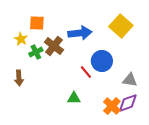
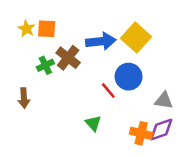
yellow square: (121, 26) -> (136, 38), moved
yellow star: (21, 39) -> (26, 29), moved
green triangle: (74, 98) -> (93, 123), turned 48
orange cross: (112, 106) -> (141, 133), turned -30

